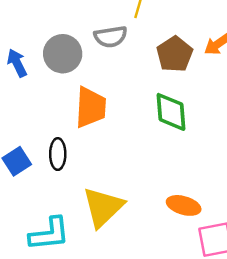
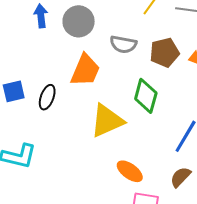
gray semicircle: (111, 37) -> (123, 44), moved
yellow triangle: (103, 207) -> (107, 121), moved

